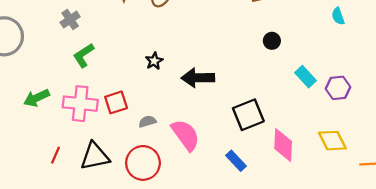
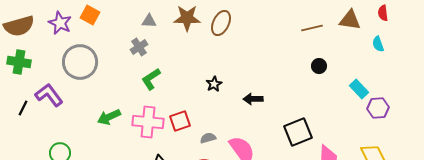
cyan rectangle: (306, 77) -> (359, 89), moved
black arrow: (198, 78) -> (253, 99), size x0.7

